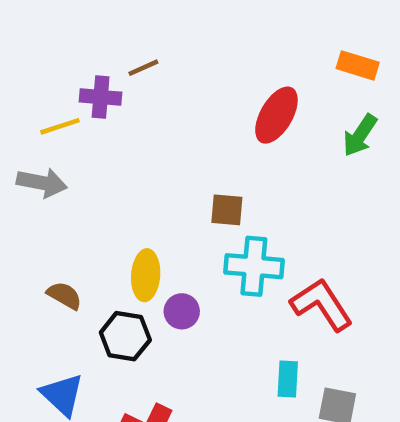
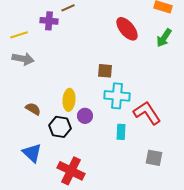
red ellipse: (276, 115) -> (127, 29), turned -70
yellow line: (60, 126) -> (19, 35), moved
cyan rectangle: (288, 379) -> (121, 132), moved

